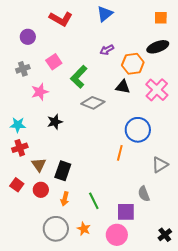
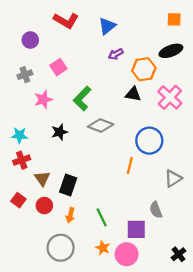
blue triangle: (105, 14) -> (107, 26), moved
green L-shape: (79, 77) -> (82, 98), moved
gray diamond: (93, 103) -> (101, 125), moved
orange star: (84, 229) -> (103, 248), moved

